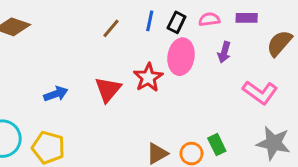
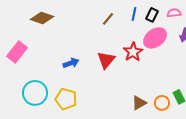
pink ellipse: (181, 57) -> (155, 38), turned 45

